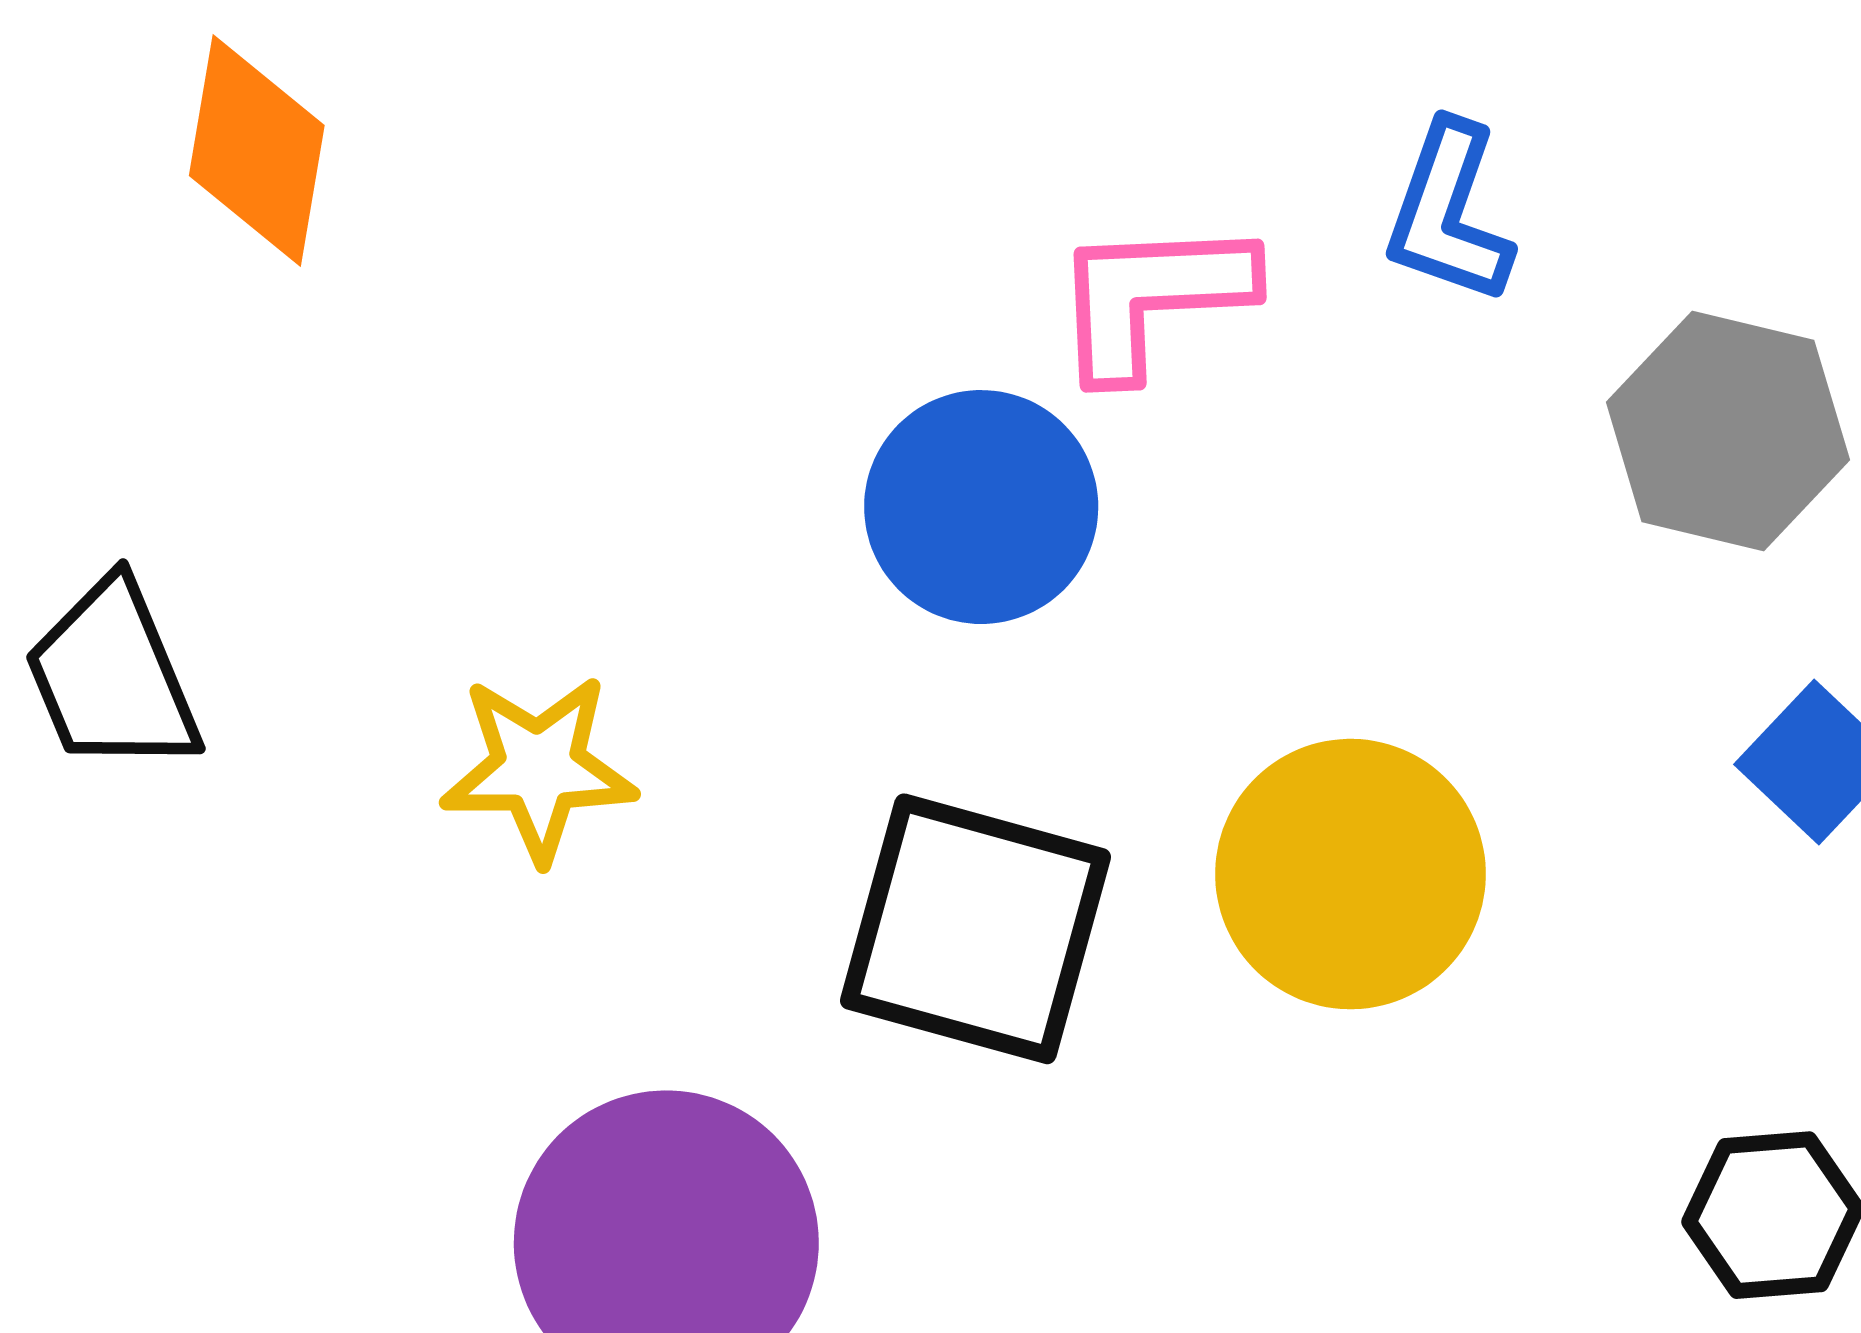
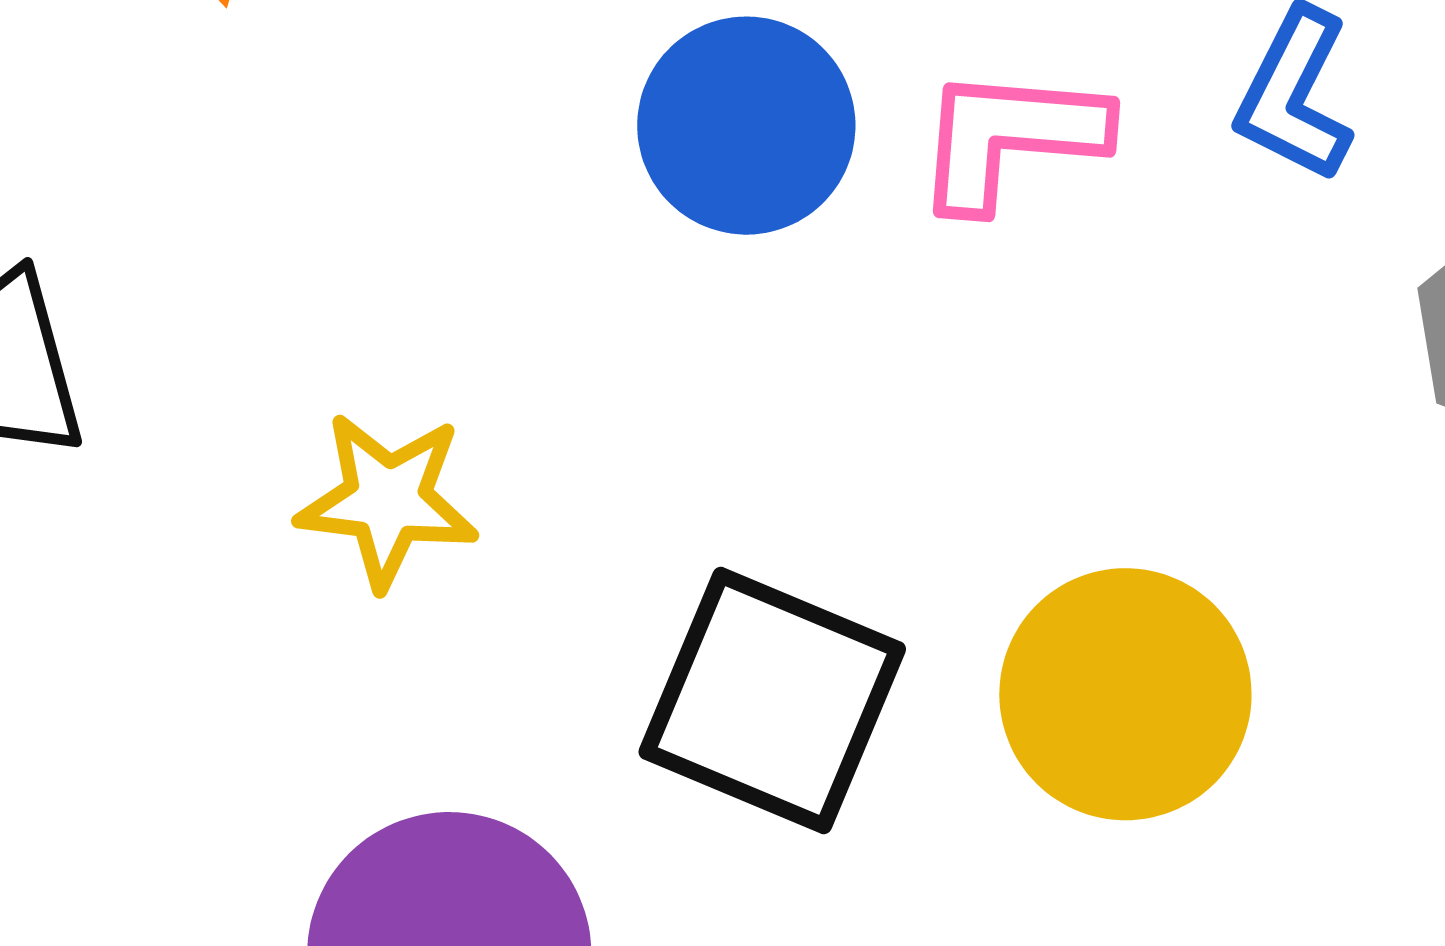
blue circle: (981, 507) -> (746, 126), moved

